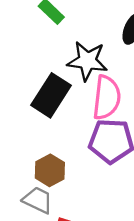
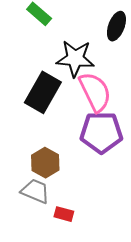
pink semicircle: (107, 98) -> (95, 92), turned -30

